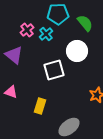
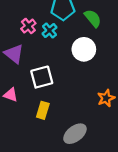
white square: (54, 70) -> (42, 77), moved

